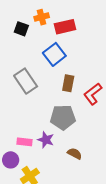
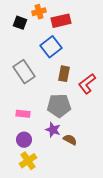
purple star: (46, 140) -> (53, 130), moved
pink rectangle: (24, 142) -> (23, 114), moved
purple circle: (11, 160) -> (24, 140), moved

